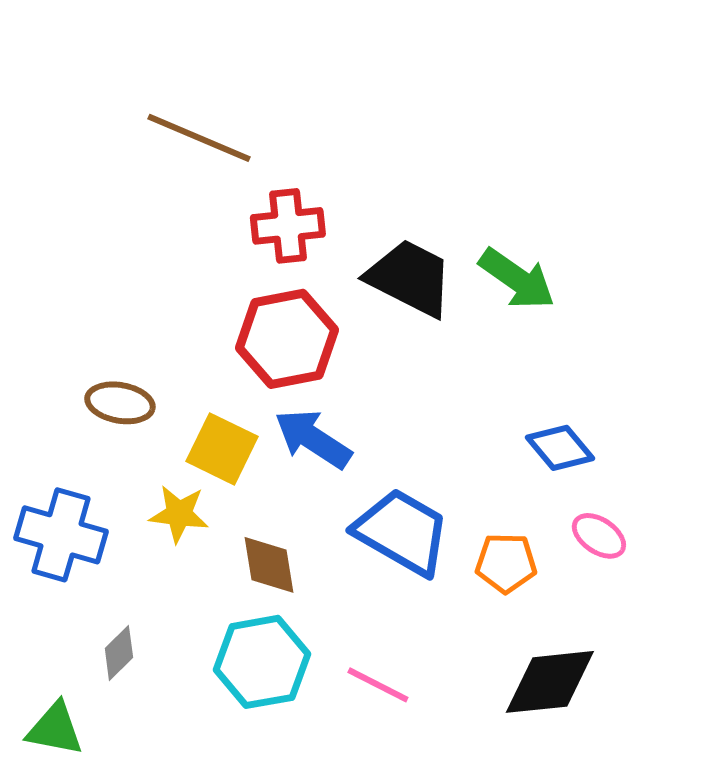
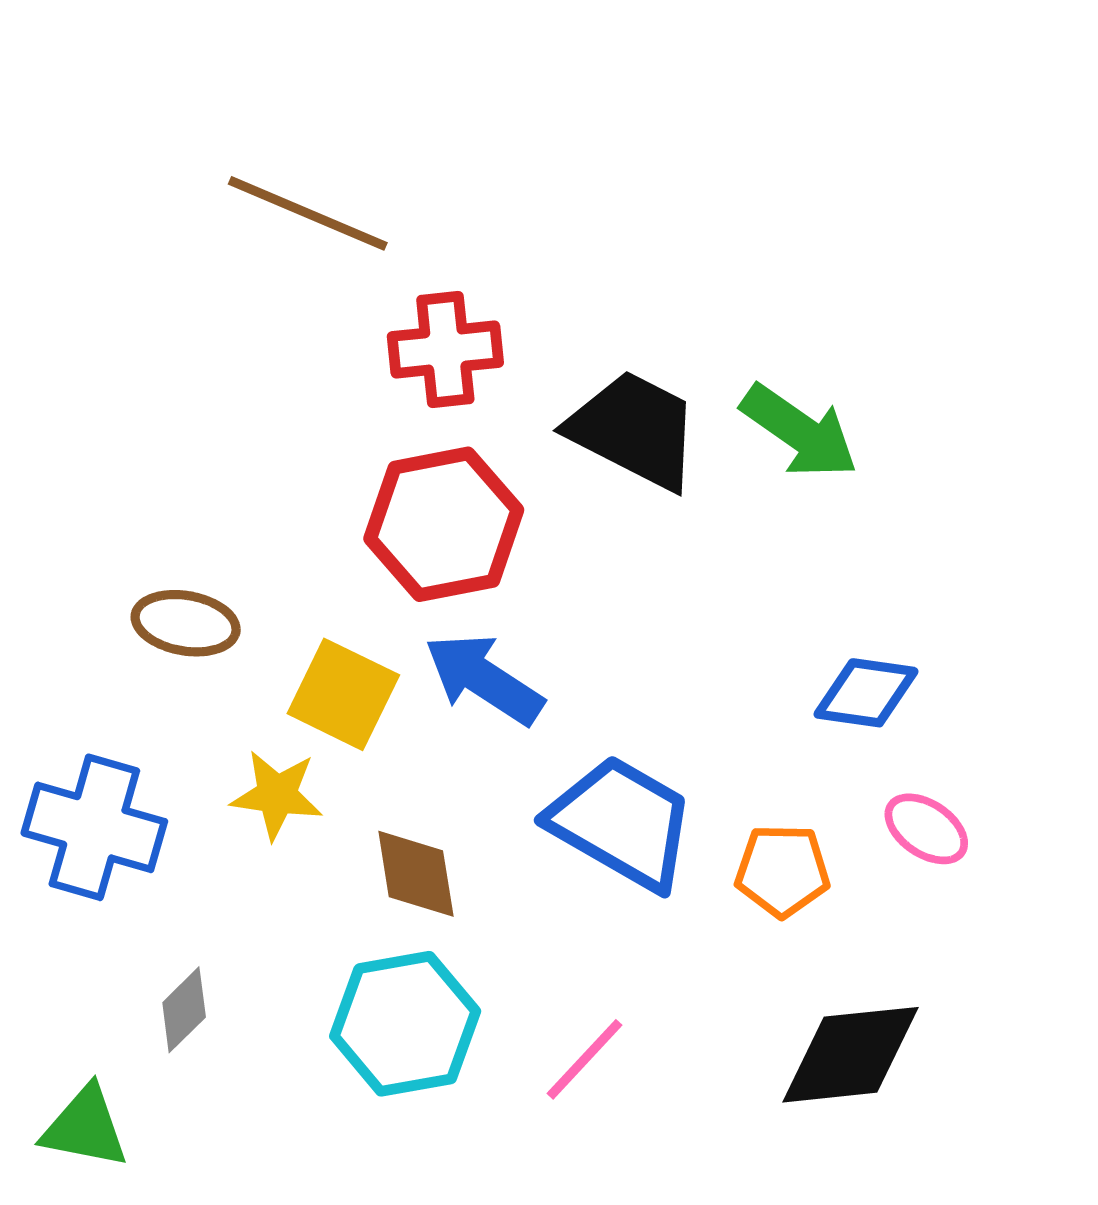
blue diamond: (560, 448) -> (866, 693), turned -42
pink line: (378, 685) -> (585, 1059), turned -74

